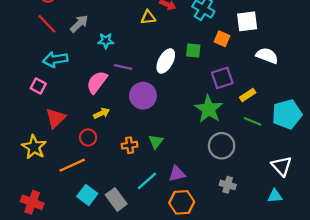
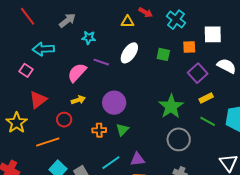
red line: (47, 24) -> (28, 16), moved
orange square: (222, 39) -> (189, 47), turned -32
white ellipse: (166, 61) -> (129, 53), moved
purple square: (222, 78) -> (198, 73), moved, turned -30
purple circle: (143, 96) -> (114, 103), moved

